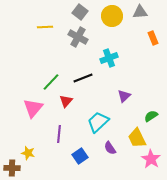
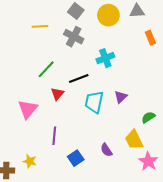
green line: (51, 82) -> (46, 69), moved
red triangle: (66, 101) -> (57, 94), moved
cyan trapezoid: (98, 122) -> (94, 102), moved, turned -35
yellow star: (28, 153) -> (30, 161), moved

